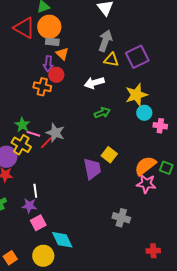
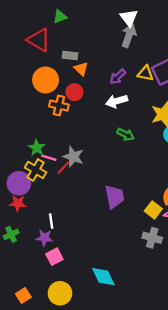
orange circle: (49, 27) -> (46, 80), moved
gray arrow: (105, 41) -> (129, 36), moved
yellow triangle: (111, 60) -> (146, 73), moved
purple arrow: (48, 64) -> (118, 77), moved, turned 42
green arrow: (102, 113) -> (126, 134), turned 49
yellow square: (109, 155) -> (153, 210), moved
gray cross: (121, 218) -> (152, 238), moved
cyan diamond: (62, 240) -> (103, 277), moved

